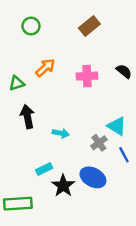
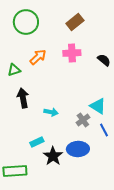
green circle: (31, 26) -> (26, 22), size x1.6
pink cross: (87, 76) -> (72, 53), moved
blue ellipse: (93, 177) -> (78, 149), turned -30

